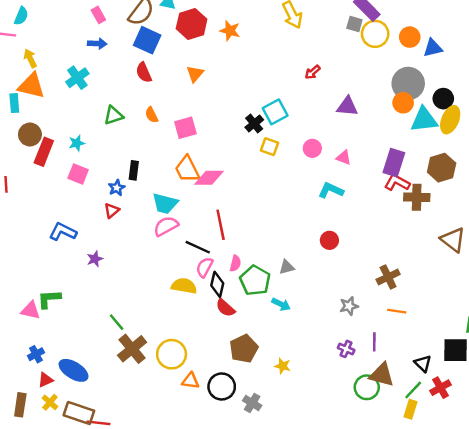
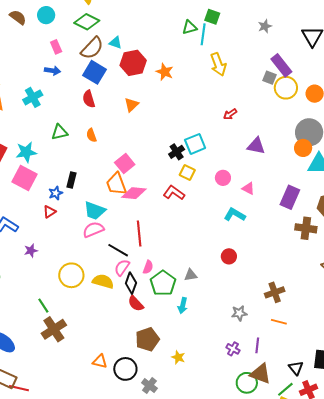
pink square: (185, 128) -> (125, 163), moved, turned -30
cyan star: (77, 143) -> (26, 152), size x1.5
pink square: (78, 174) -> (25, 178), size x1.4
red L-shape: (397, 183) -> (174, 193), moved
cyan arrow: (281, 304) -> (183, 306), turned 70
yellow circle: (172, 354) -> (71, 275), moved

